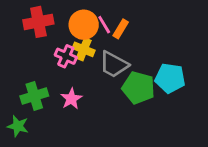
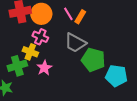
orange circle: (84, 25) -> (41, 14), moved
yellow cross: (84, 49) -> (30, 52), moved
cyan pentagon: (170, 78) -> (116, 76), moved

